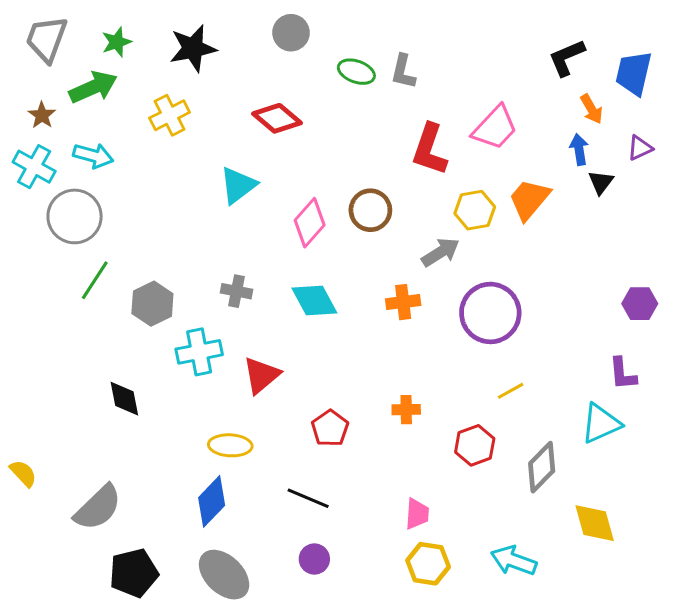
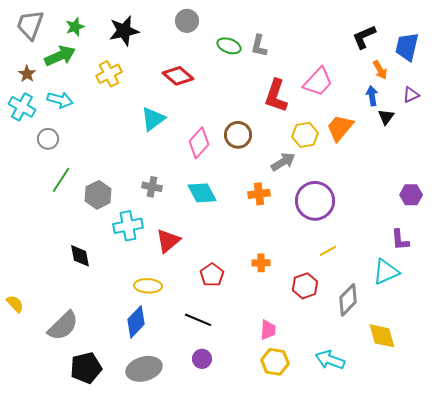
gray circle: (75, 216) -> (48, 139), size x0.6
gray ellipse: (224, 575) -> (144, 369), turned -60

